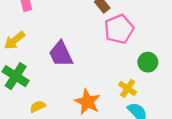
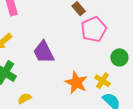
orange star: (88, 102) -> (76, 83), moved

